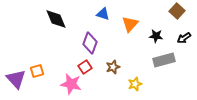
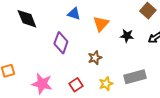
gray rectangle: (164, 60) -> (135, 77), moved
red square: (85, 67) -> (76, 85), moved
brown star: (113, 67) -> (95, 58), moved

